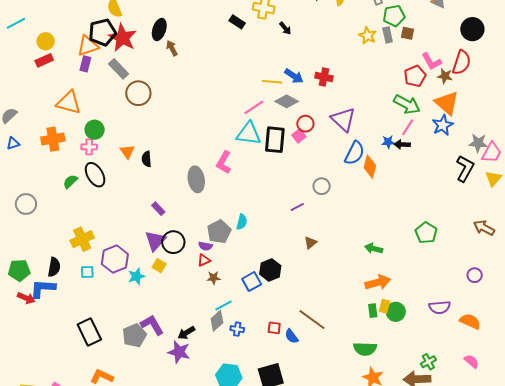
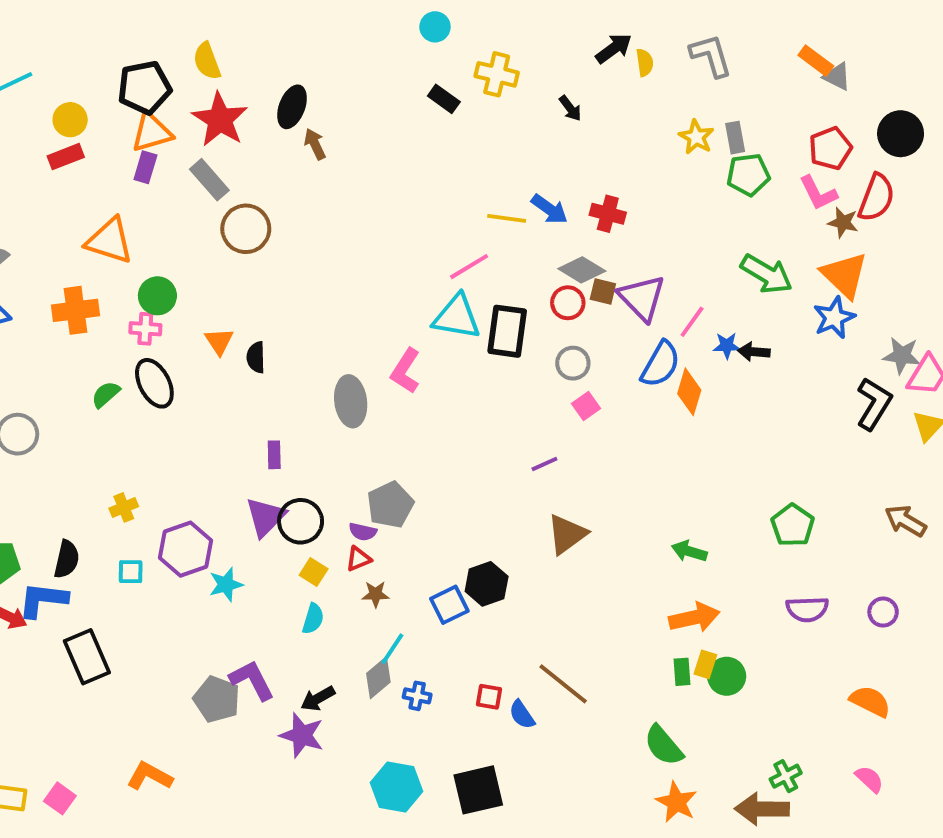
green pentagon: (394, 16) -> (748, 175), moved
black arrow: (285, 28) -> (570, 108), moved
black pentagon: (102, 32) -> (144, 88), moved
brown square: (408, 33) -> (603, 292), moved
red pentagon: (415, 76) -> (830, 148), moved
gray diamond: (287, 101) -> (582, 270), moved
pink line: (408, 127) -> (692, 322), moved
pink square: (299, 136) -> (586, 406), moved
gray circle: (322, 186) -> (573, 363), moved
purple rectangle: (158, 209) -> (274, 455), turned 40
cyan semicircle: (242, 222) -> (313, 619), moved
yellow cross: (82, 239) -> (124, 507), size x0.6
brown triangle: (310, 243) -> (567, 534), size x1.6
yellow square: (159, 266) -> (314, 572), moved
cyan line: (223, 306) -> (392, 649), turned -30
purple semicircle: (440, 307) -> (807, 609), moved
black rectangle: (89, 332) -> (87, 657), moved
gray pentagon: (134, 335) -> (217, 699), turned -30
green semicircle: (365, 349) -> (664, 746), turned 45

